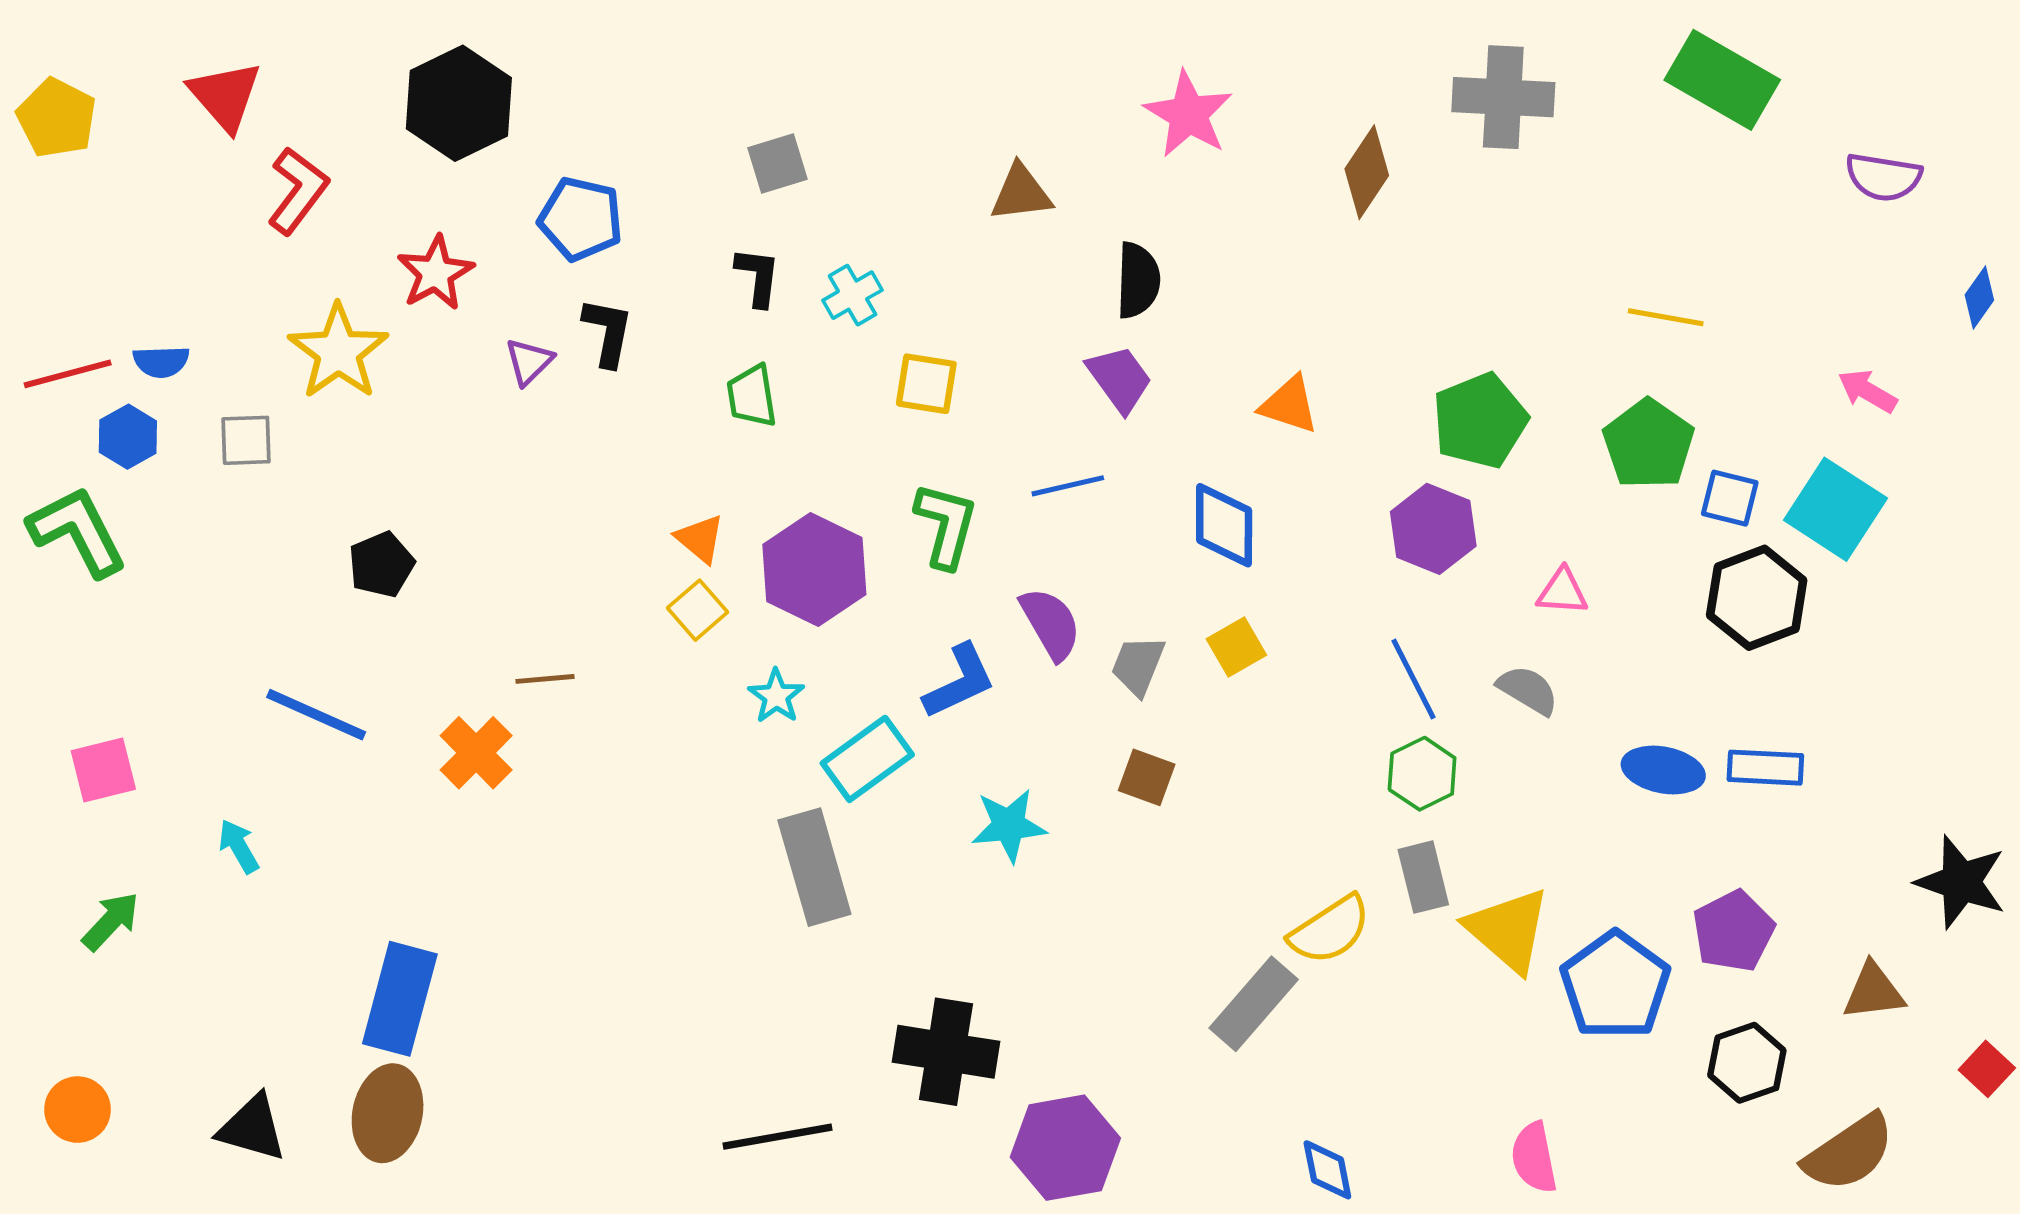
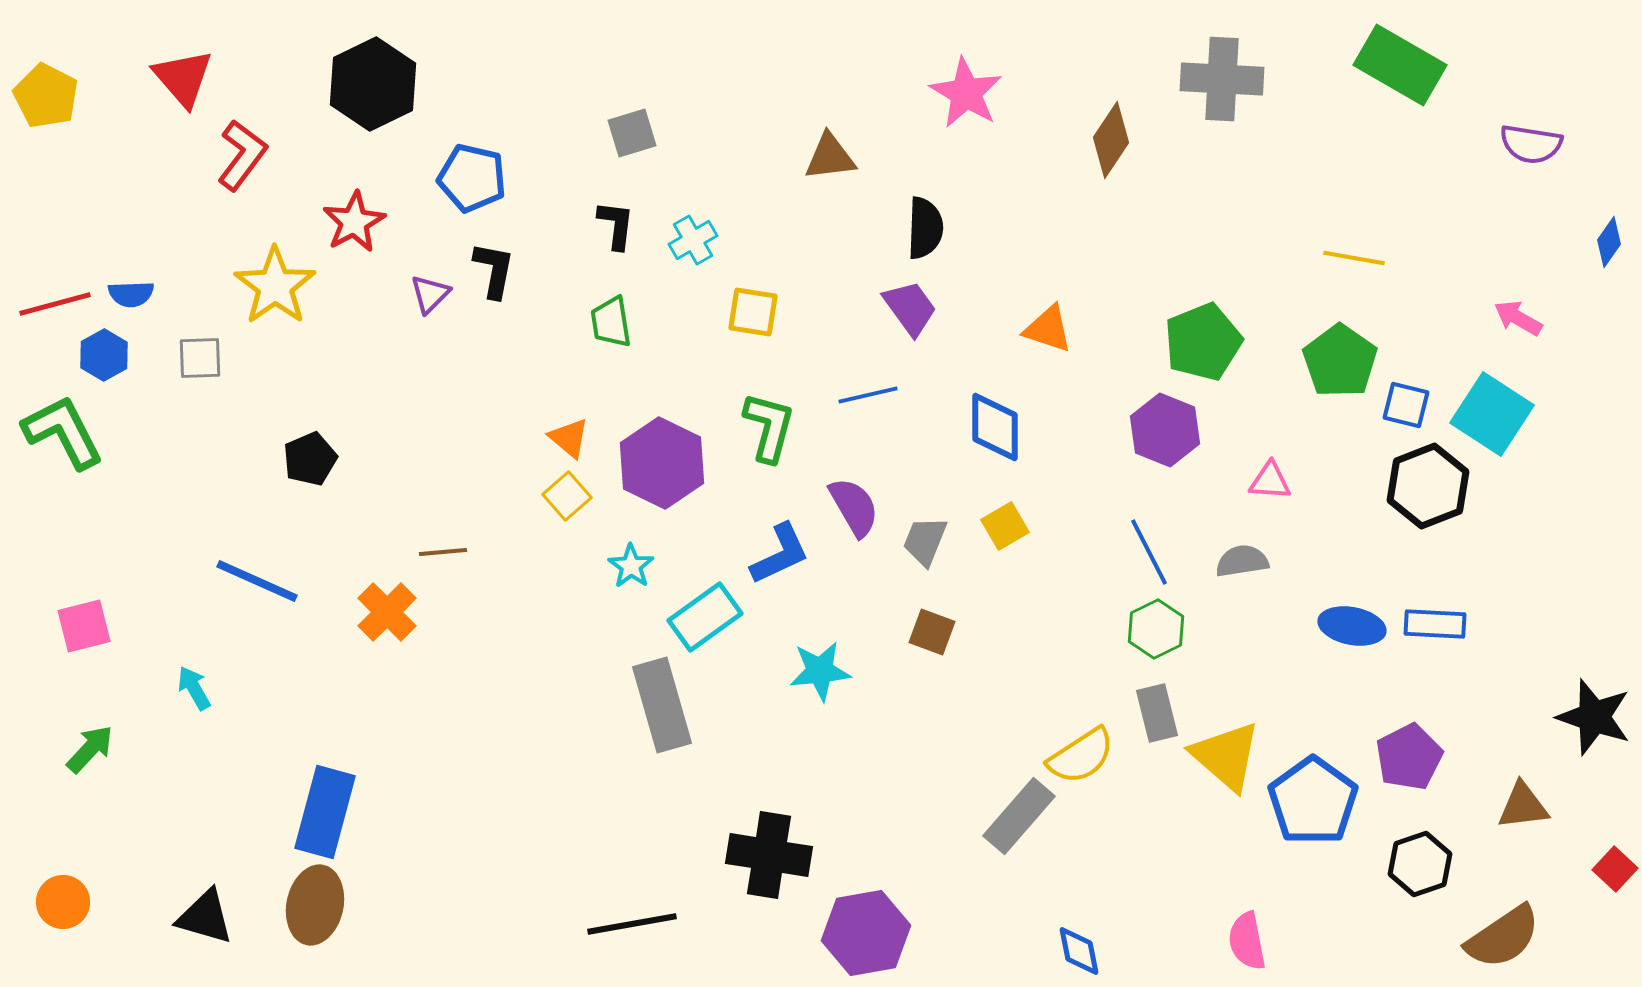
gray semicircle: (1528, 690) -> (1242, 561), turned -40

